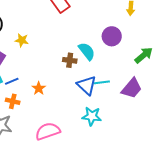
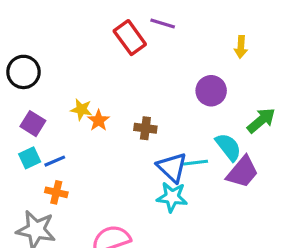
yellow star: (22, 40) -> (81, 109), moved
cyan semicircle: (87, 51) -> (228, 147), moved
orange star: (39, 88) -> (99, 120), moved
cyan star: (92, 116) -> (172, 197), moved

